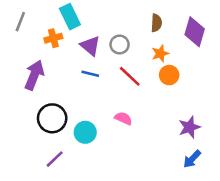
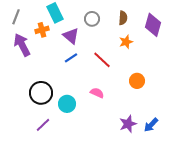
gray circle: (120, 45) -> (92, 19), moved
blue line: (90, 74) -> (71, 58), turned -48
purple arrow: (34, 75) -> (22, 45), moved, turned -50
orange circle: (169, 75) -> (137, 81), moved
purple star: (190, 127) -> (128, 124), moved

